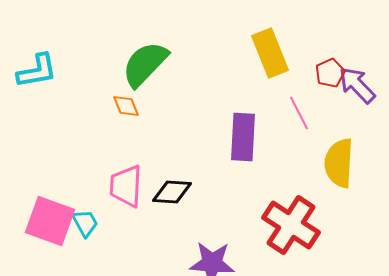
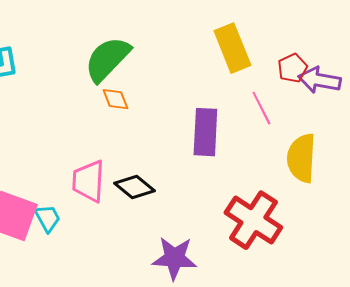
purple arrow: (357, 85) -> (319, 80), turned -36
orange diamond: (126, 106) -> (115, 99), moved
black diamond: (172, 192) -> (134, 187), turned 36

